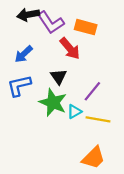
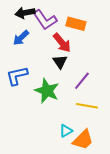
blue arrow: (24, 54) -> (21, 38), moved
black triangle: (59, 77) -> (60, 62), moved
cyan triangle: (74, 112) -> (66, 131), moved

